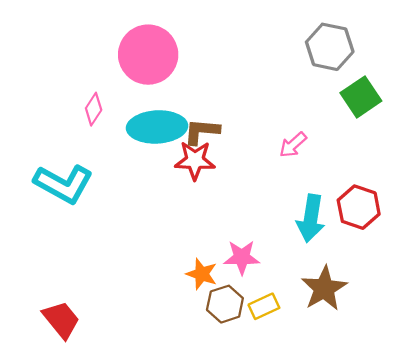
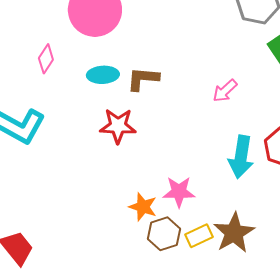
cyan ellipse: (157, 127) -> (103, 75), size x0.6
red star: (195, 160) -> (118, 126), moved
brown star: (324, 288) -> (234, 233), moved

